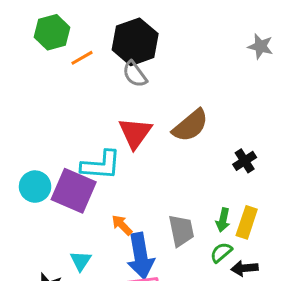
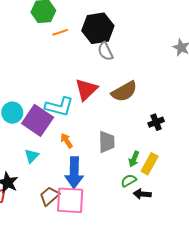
gray semicircle: (135, 74) -> (105, 51), moved
orange arrow: (122, 225) -> (67, 141), moved
gray trapezoid: (181, 231) -> (107, 142), moved
cyan triangle: (81, 261) -> (32, 156), moved

